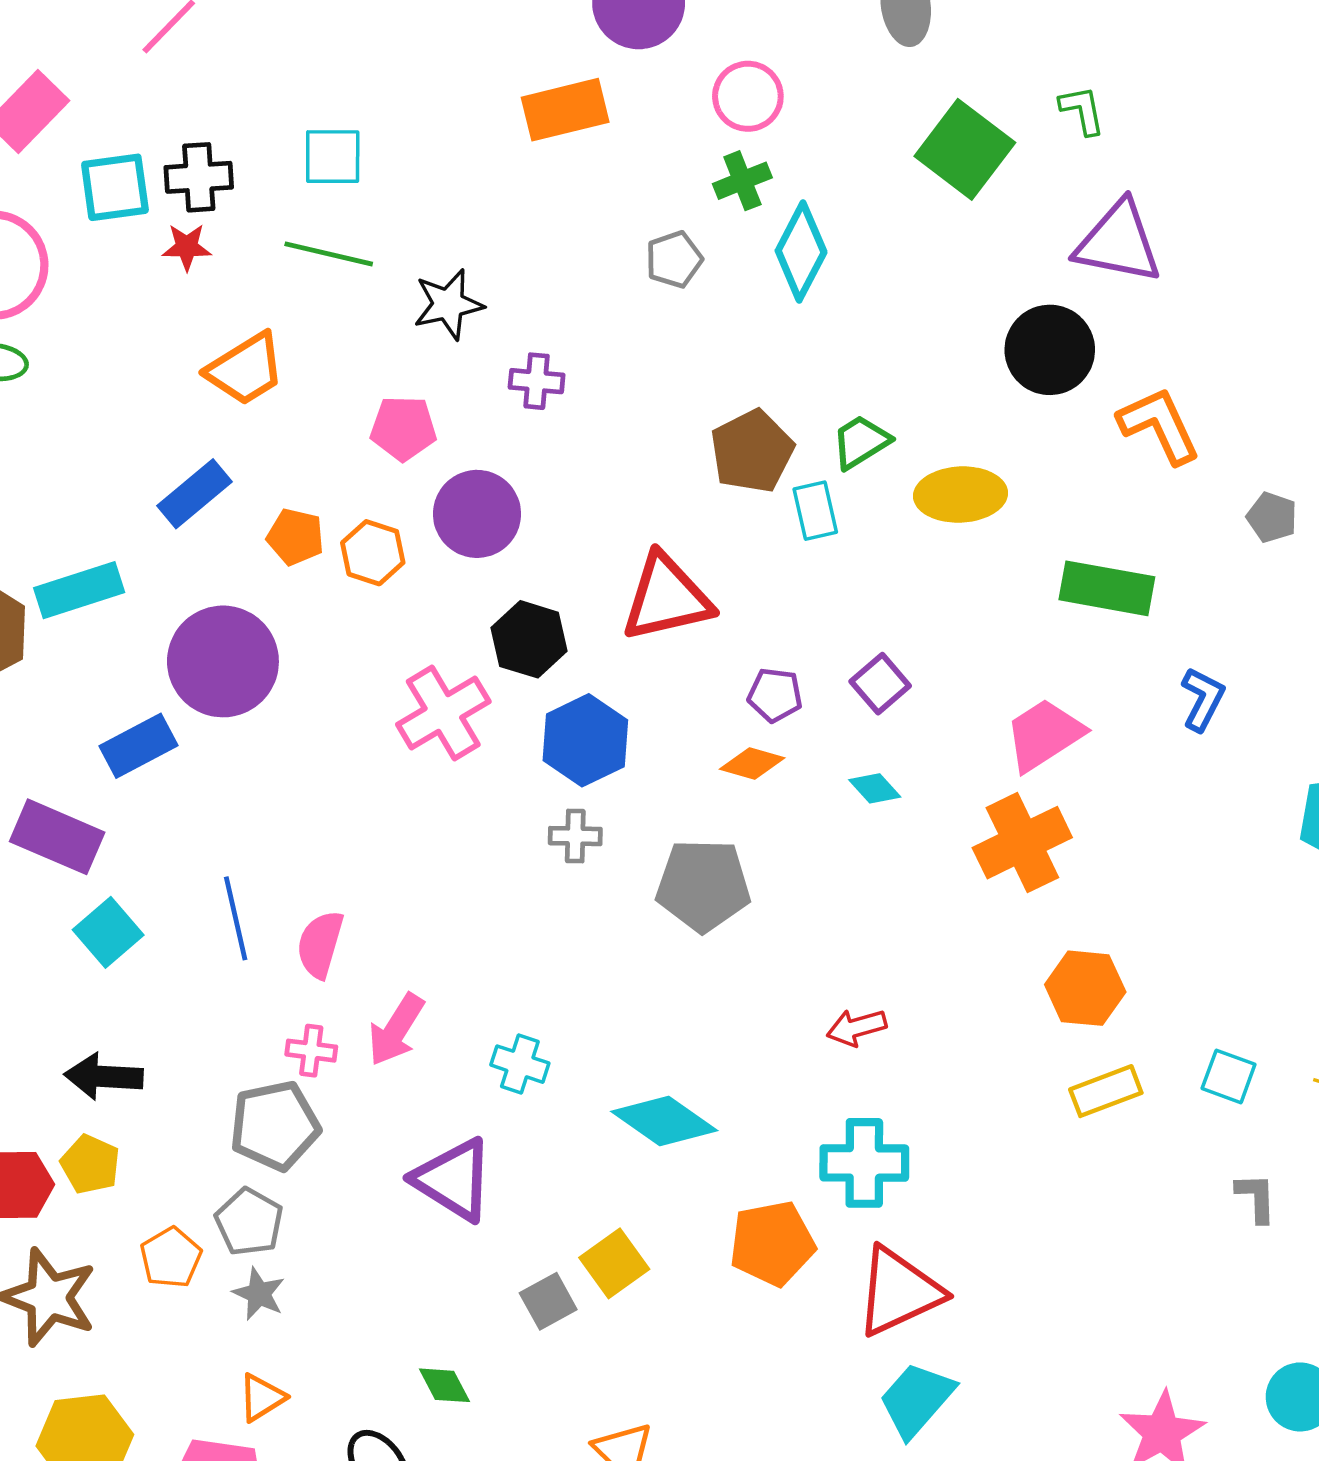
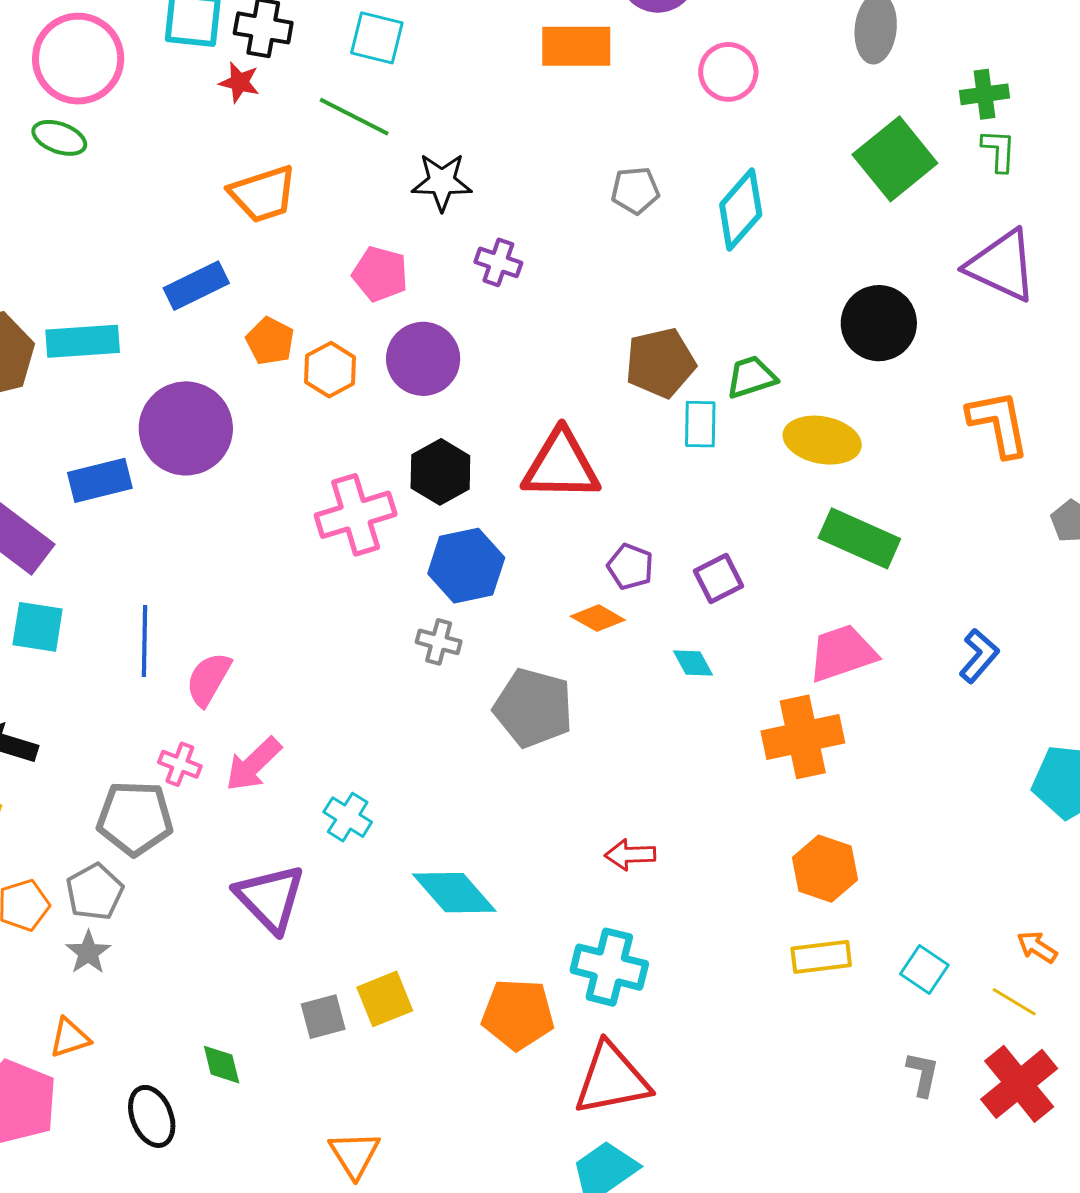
green cross: (742, 181) -> (984, 94), moved
black circle: (1050, 350) -> (879, 323), moved
green rectangle: (1107, 588) -> (859, 538), moved
cyan square: (108, 932) -> (38, 627), turned 36

